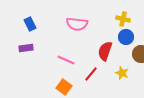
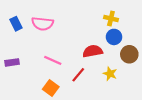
pink semicircle: (77, 24) -> (43, 24), moved
purple rectangle: (26, 48) -> (12, 62), moved
red semicircle: (105, 51) -> (93, 51), turned 60

